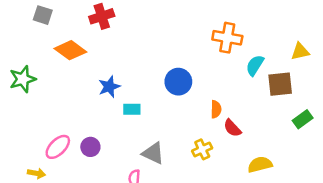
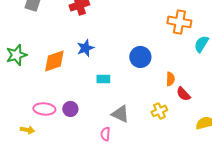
orange diamond: (70, 50) -> (54, 61), moved, turned -55
blue star: (109, 87) -> (85, 48), moved
pink ellipse: (58, 147) -> (44, 109), turned 50

